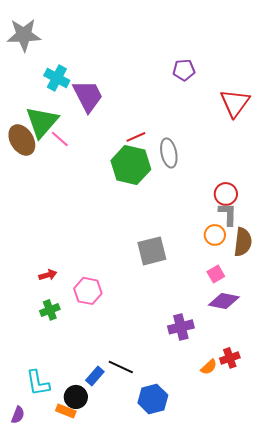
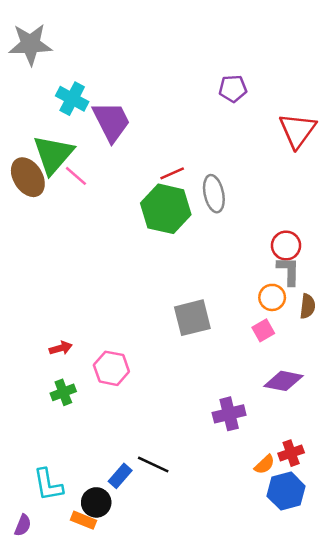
brown semicircle: (243, 242) -> (308, 306), size x0.7
pink square: (216, 274) -> (263, 330), moved
blue hexagon: (153, 399) -> (286, 491), moved

